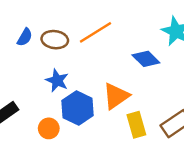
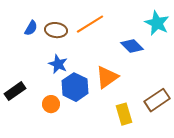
yellow rectangle: (136, 125) -> (124, 114), moved

